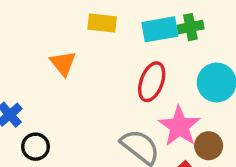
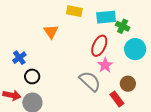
green cross: (190, 27) -> (123, 26), moved, turned 32
pink star: (179, 126) -> (105, 65), moved, size x0.7

